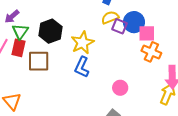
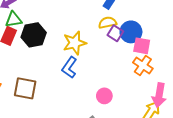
green triangle: (20, 31) -> (14, 20), turned 36
black hexagon: (50, 31) -> (34, 35), moved
brown square: (39, 61) -> (25, 88), moved

